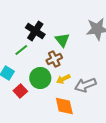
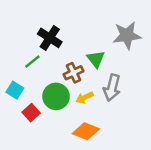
green triangle: (62, 40) -> (96, 59), moved
gray arrow: (85, 85) -> (112, 88), moved, turned -55
orange diamond: (64, 106) -> (86, 131), turned -55

